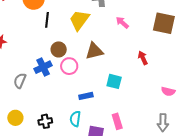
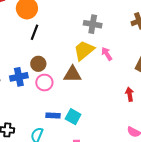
yellow trapezoid: (79, 20) -> (84, 50), moved
red arrow: (143, 58) -> (130, 94), moved
cyan square: (114, 81) -> (73, 117), moved

